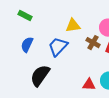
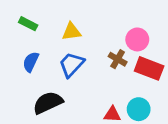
yellow triangle: (73, 26) -> (72, 32), moved
black semicircle: (40, 76) -> (48, 103), turned 30

